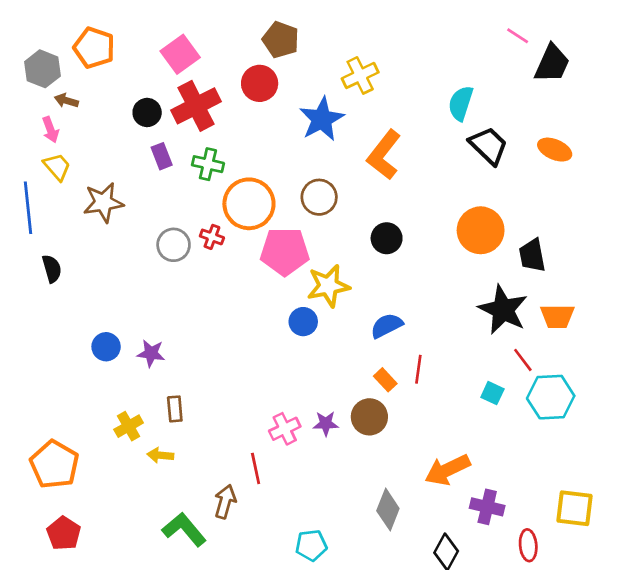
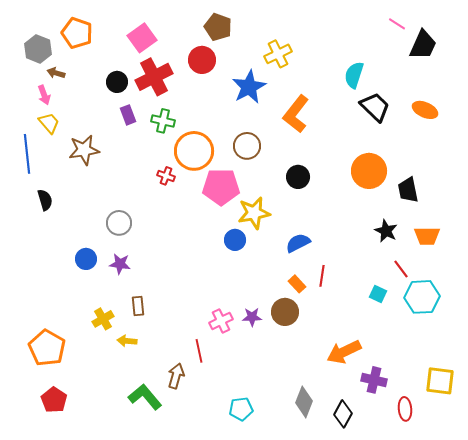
gray circle: (174, 245) -> (119, 223), moved
black star: (503, 310) -> (386, 231), size x0.6
gray diamond: (388, 510) -> (304, 402), moved

